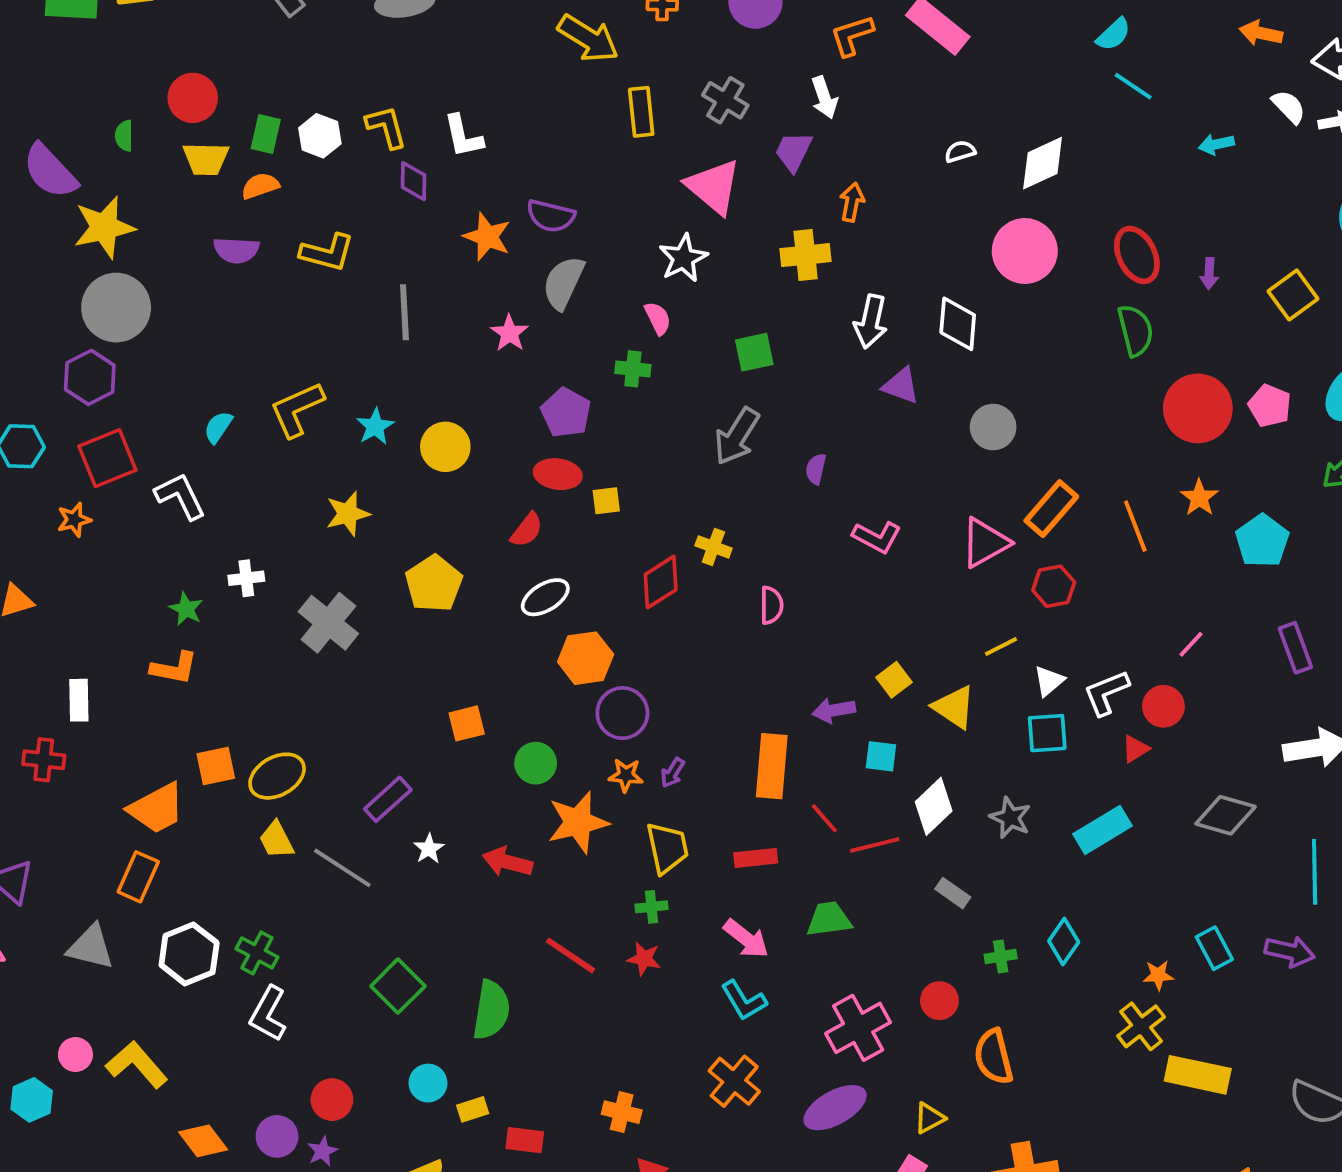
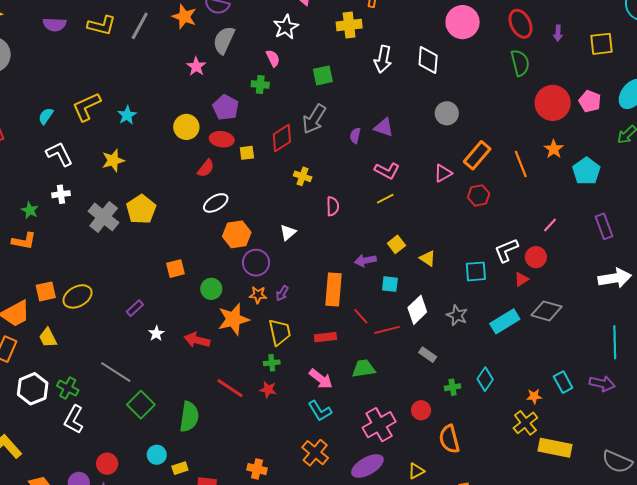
yellow square: (1293, 295) -> (601, 44), turned 30
gray line: (404, 312) -> (140, 26), moved, turned 32
purple triangle: (901, 386) -> (384, 127), moved
yellow circle: (445, 447) -> (186, 127), moved
white L-shape: (180, 496) -> (59, 154), moved
pink triangle: (985, 543) -> (443, 173), size x0.7
red diamond: (661, 582) -> (282, 138), moved
yellow pentagon: (434, 584) -> (141, 209), moved
yellow line: (1001, 647) -> (385, 199), moved
white triangle: (1049, 681) -> (288, 233), moved
yellow triangle: (954, 707) -> (428, 258), size x0.7
purple rectangle: (388, 799) -> (135, 308), size x0.7
gray diamond: (1226, 815) -> (547, 311), moved
yellow trapezoid: (276, 840) -> (48, 338), moved
gray line: (342, 868) -> (116, 372), moved

